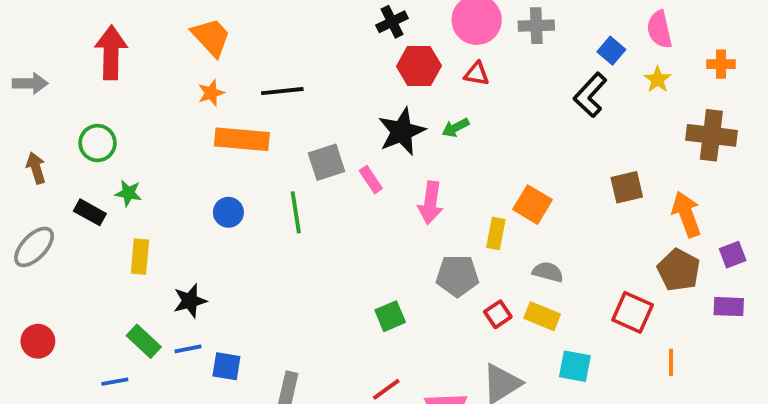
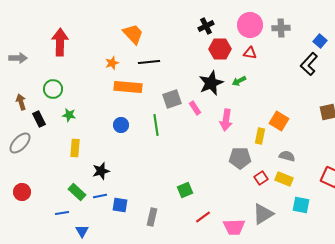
orange trapezoid: (211, 37) -> (133, 34), moved
black rectangle: (90, 212) -> (39, 119), moved, turned 35
green square: (390, 316) -> (185, 190), moved

